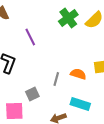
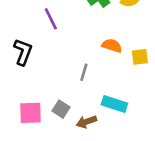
orange semicircle: (78, 74) -> (112, 46), moved
gray square: (32, 94) -> (61, 109), moved, turned -32

